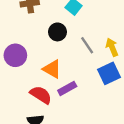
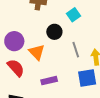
orange triangle: (52, 69) -> (37, 52), moved
red semicircle: (41, 95) -> (16, 68), moved

